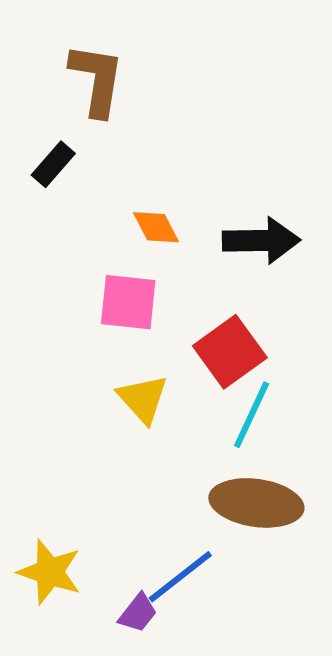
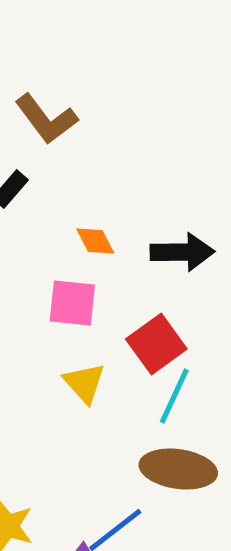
brown L-shape: (97, 80) -> (46, 119), turned 134

